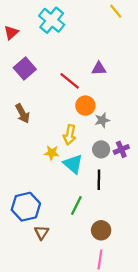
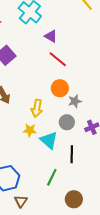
purple triangle: (99, 69) -> (51, 36), moved, turned 32
red line: (70, 81) -> (58, 59), moved
yellow arrow: (70, 135) -> (37, 108), moved
gray circle: (101, 149) -> (67, 122), moved

